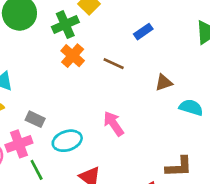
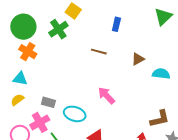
blue rectangle: (143, 32) -> (116, 24), turned -32
orange cross: (73, 56) -> (28, 52), moved
cyan ellipse: (67, 141) -> (75, 114), turned 45

